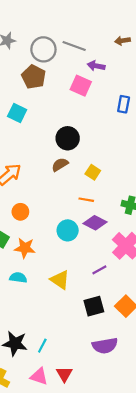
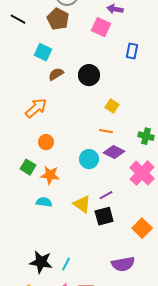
blue rectangle: (124, 104) -> (132, 51), moved
brown semicircle: (60, 165) -> (56, 74), moved
purple line: (99, 270) -> (106, 195), moved
black square: (94, 306) -> (104, 216), moved

